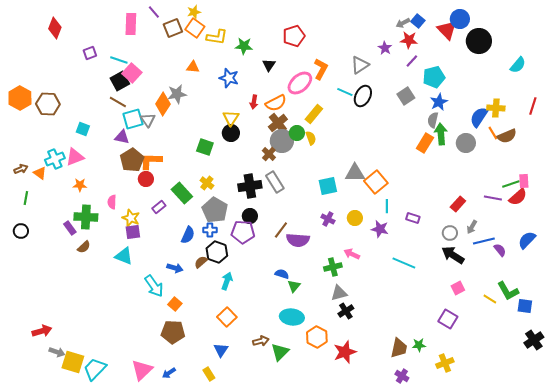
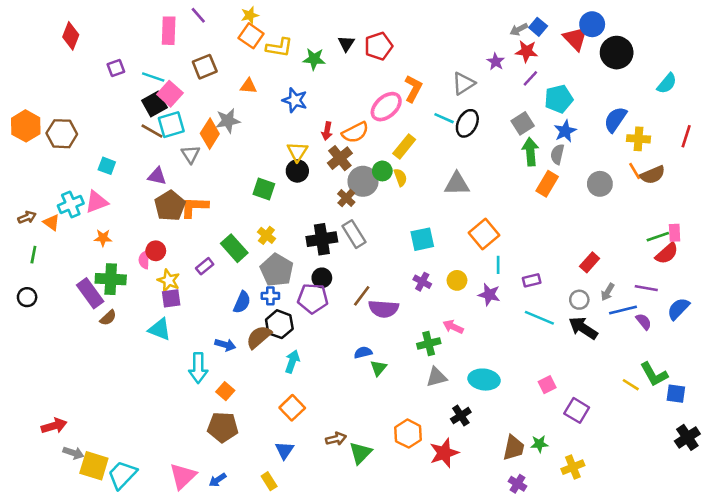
brown square: (173, 28) -> (205, 67), moved
black triangle: (269, 65) -> (346, 44), moved
blue semicircle: (479, 117) -> (615, 119), moved
cyan square: (133, 119) -> (171, 125), moved
brown cross: (278, 123) -> (340, 158), moved
green arrow: (441, 134) -> (530, 152), moved
gray triangle: (355, 173) -> (457, 184), moved
red circle: (146, 179) -> (156, 251), moved
purple line: (493, 198) -> (646, 288), moved
purple rectangle: (413, 218) -> (532, 280), turned -32
purple rectangle: (70, 228) -> (90, 293), size x1.6
brown semicircle: (201, 262) -> (259, 337), size x1.5
cyan line: (404, 263) -> (539, 318), moved
blue semicircle: (282, 274) -> (363, 352), turned -32
cyan arrow: (154, 286) -> (198, 368), turned 35
pink square: (458, 288) -> (547, 385), moved
black cross: (346, 311) -> (461, 416), moved
cyan ellipse: (292, 317) -> (484, 380), moved

